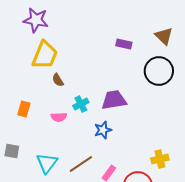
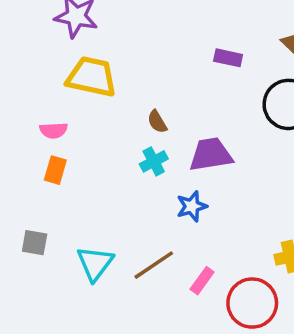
yellow trapezoid: (45, 55) -> (92, 77), turned -100
brown semicircle: (58, 80) -> (157, 122), moved
pink semicircle: (59, 117) -> (54, 130), moved

